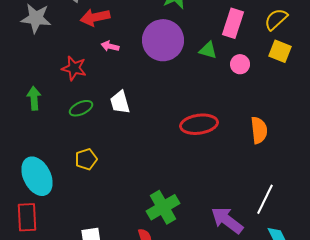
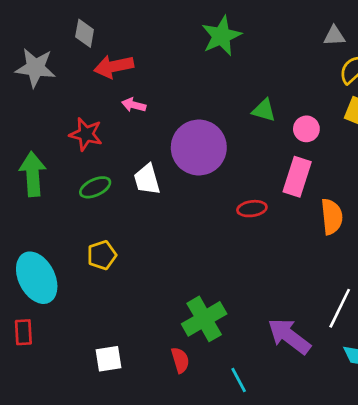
pink rectangle: (233, 23) -> (297, 177), moved
purple circle: (163, 40) -> (199, 147), moved
green arrow: (34, 98) -> (33, 174), size x1.4
red ellipse: (199, 124) -> (252, 209), size x0.6
red rectangle: (27, 217) -> (23, 332), size x0.7

